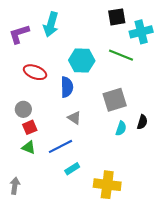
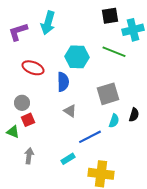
blue line: (60, 146) -> (90, 137), moved
green triangle: (29, 148) -> (13, 132), moved
gray arrow: (15, 186) -> (29, 156), moved

